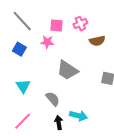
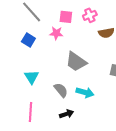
cyan arrow: (78, 116) -> (85, 92), moved
pink line: (23, 121) -> (30, 112), turned -42
black arrow: (59, 123) -> (67, 114), turned 80

